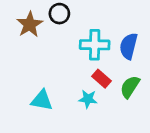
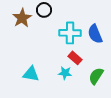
blue semicircle: (129, 46) -> (95, 34), turned -36
green semicircle: (130, 87) -> (96, 76), moved

